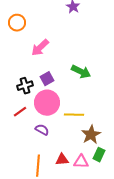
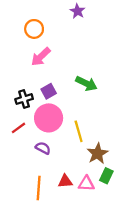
orange circle: (17, 23) -> (34, 29), moved
yellow line: (74, 115) -> (79, 131), turned 72

